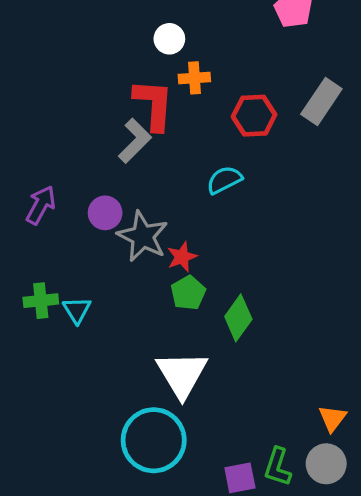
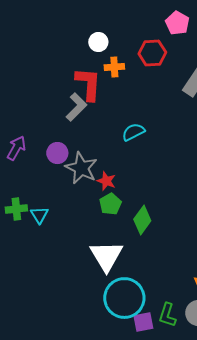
red hexagon: (254, 116) -> (152, 53), moved
red star: (182, 257) -> (106, 181), turned -30
cyan circle: (154, 440) -> (124, 298), moved

